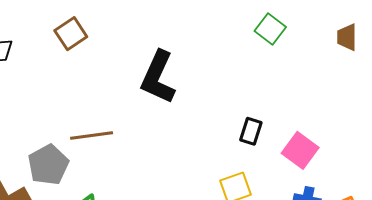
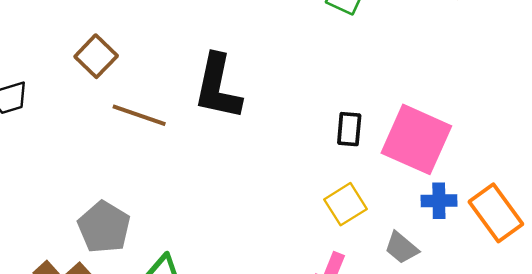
brown line: (92, 136) -> (139, 115), moved, turned 39
pink square: (300, 150) -> (416, 139), size x1.5

